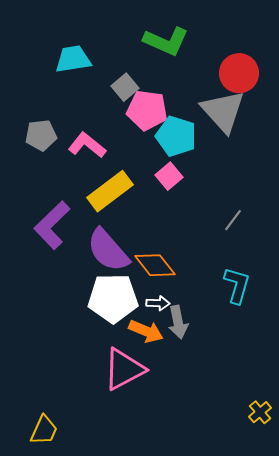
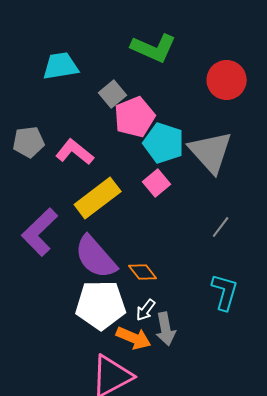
pink pentagon: (147, 110) -> (135, 117), turned -30
gray triangle: (223, 111) -> (211, 152), moved
orange diamond: (155, 265) -> (143, 272), size x0.7
white arrow: (158, 303) -> (146, 310), turned 125

